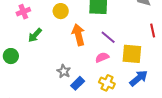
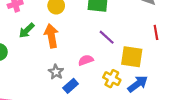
orange arrow: (78, 35) -> (51, 36), moved
pink semicircle: (102, 57) -> (86, 60), moved
yellow cross: (107, 83) -> (112, 79), moved

